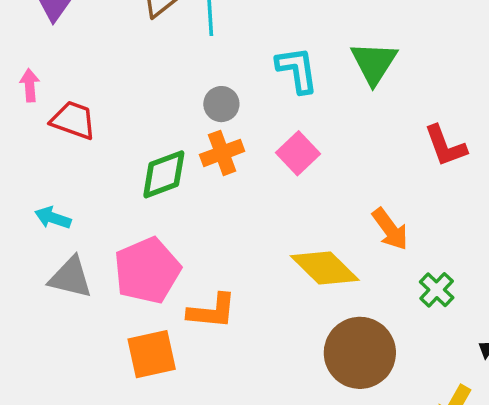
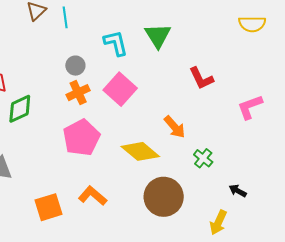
pink square: (298, 153) -> (120, 89), size x1.4
green diamond: (164, 174) -> (20, 109), moved
pink pentagon: (147, 270) -> (81, 138), moved
orange L-shape: (212, 311) -> (93, 196), moved, turned -140

